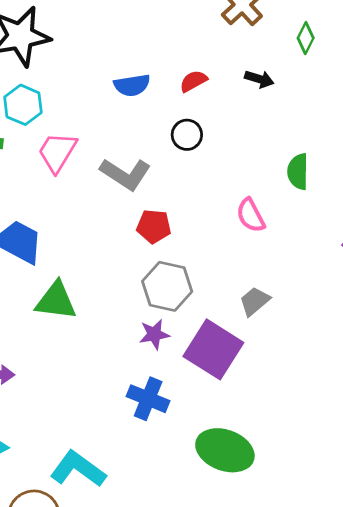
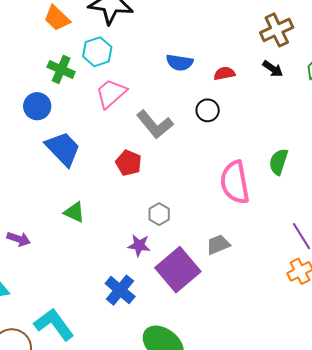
black arrow: (259, 79) -> (273, 69), moved
pink semicircle: (251, 215) -> (235, 182), size x1.6
red pentagon: (154, 226) -> (129, 163), moved
gray hexagon: (167, 286) -> (159, 214), size x0.6
green triangle: (56, 301) -> (74, 212), moved, size x0.7

